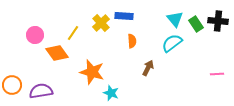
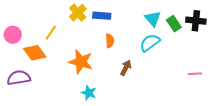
yellow cross: (101, 23) -> (78, 13), moved
orange star: (92, 72) -> (81, 62), moved
purple semicircle: (41, 91) -> (19, 78), moved

